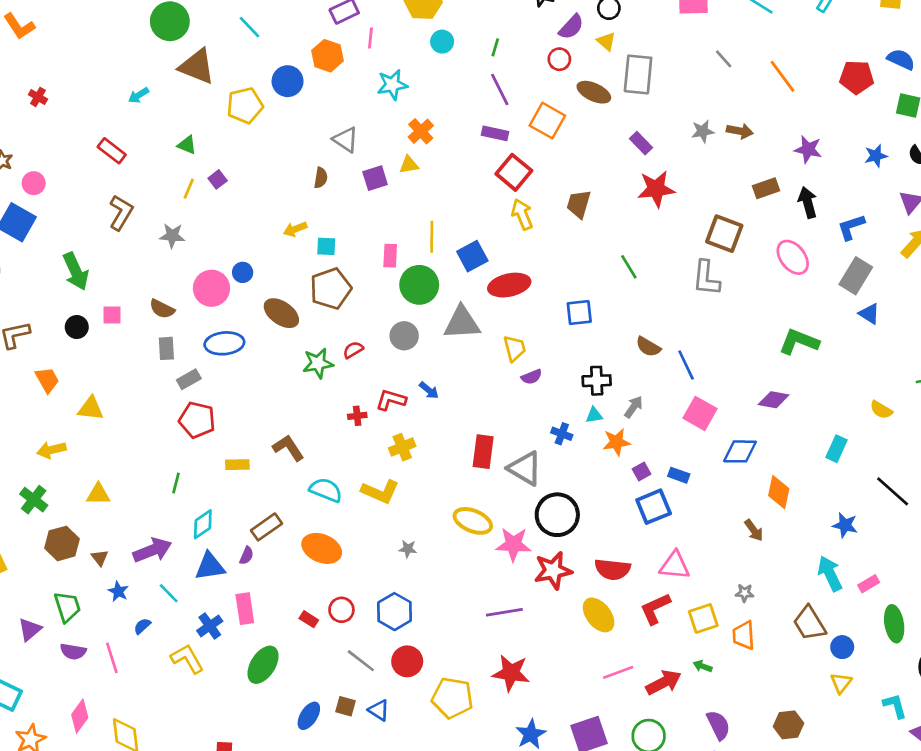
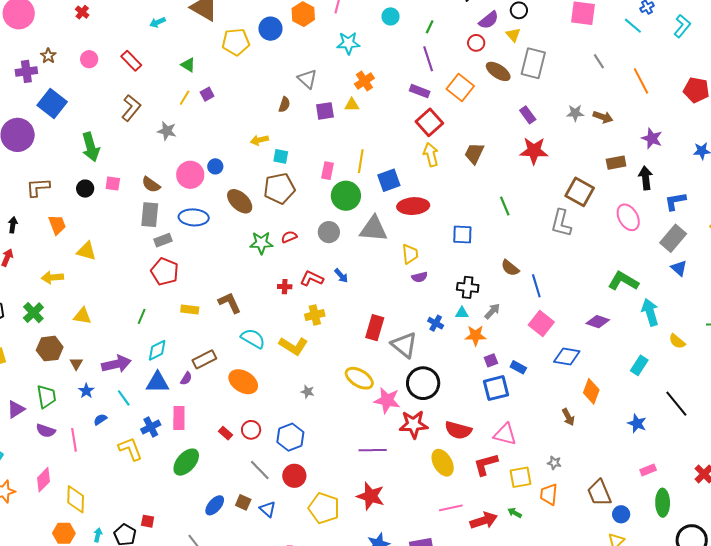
pink circle: (34, 183) -> (89, 59), moved
gray rectangle: (166, 348) -> (150, 215), size x1.4
cyan arrow: (830, 573) -> (650, 312), moved

